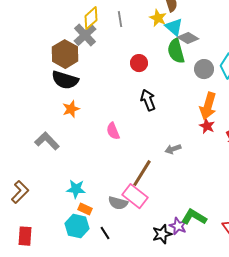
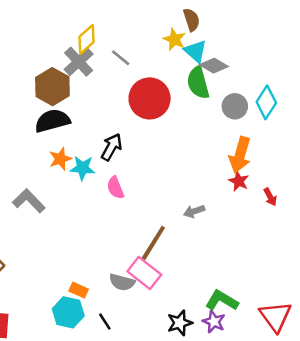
gray line: (120, 19) -> (121, 58), moved, turned -42
red circle: (139, 63) -> (150, 98), size x1.8
black semicircle: (65, 80) -> (52, 121), turned 148
black arrow: (148, 100) -> (111, 147), moved, turned 50
cyan star: (76, 189) -> (83, 168), moved
purple star: (178, 226) -> (214, 322), moved

